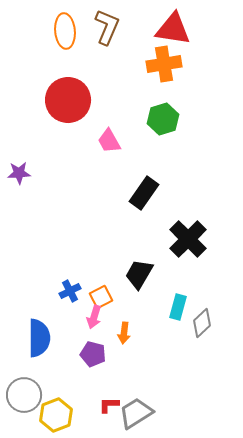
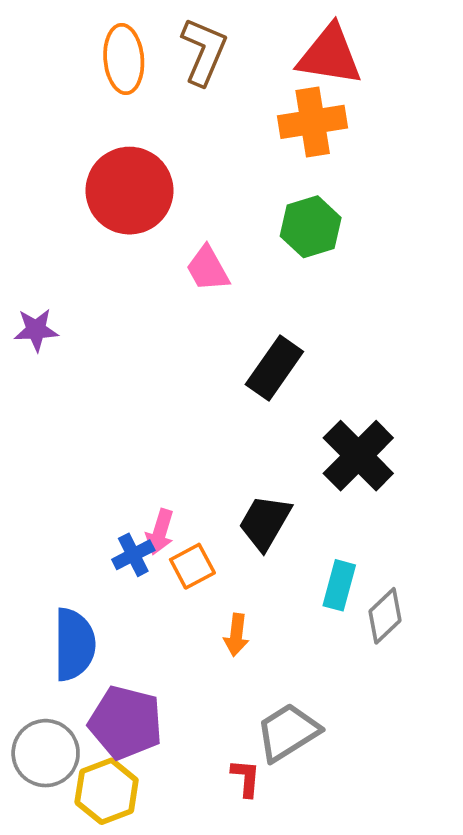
pink arrow: (94, 317) -> (160, 532), moved
purple pentagon: (93, 354) -> (126, 723), moved, size x1.5
red L-shape: (109, 405) -> (246, 778), moved, turned 95
gray trapezoid: (136, 413) -> (288, 732), moved

